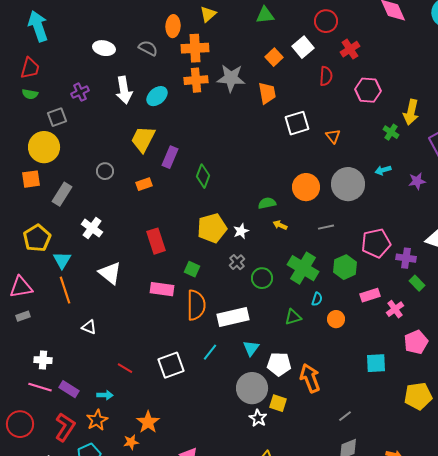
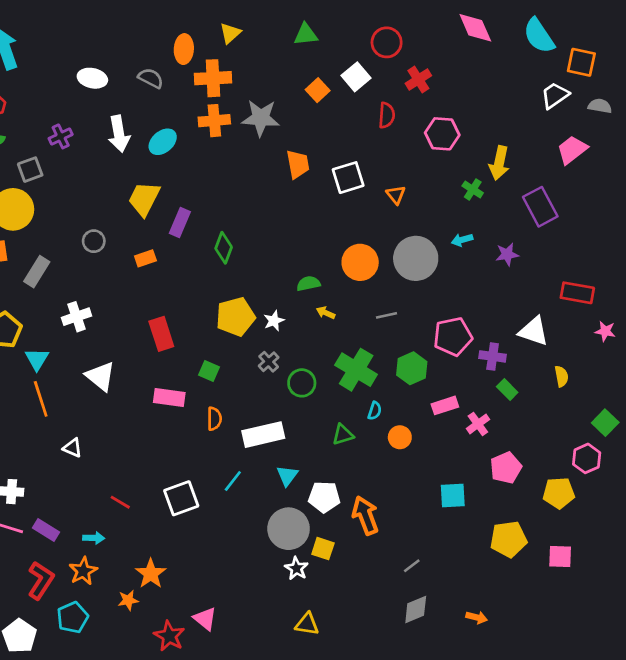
orange trapezoid: (267, 93) -> (298, 164), moved
white cross: (92, 228) -> (77, 317), turned 35
orange semicircle: (196, 305) -> (214, 419), size x0.6

